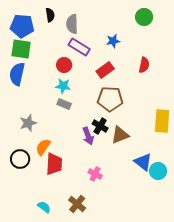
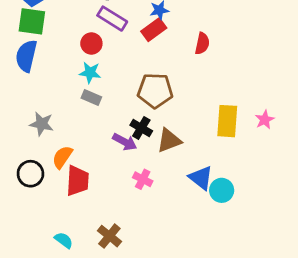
red rectangle: (105, 70) -> (154, 30), moved
gray star: (28, 123) -> (42, 124), turned 30
purple arrow: (88, 136) -> (125, 142), turned -42
pink cross: (95, 174) -> (143, 179), moved

